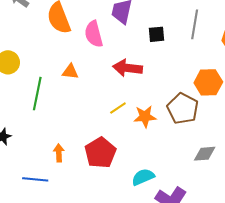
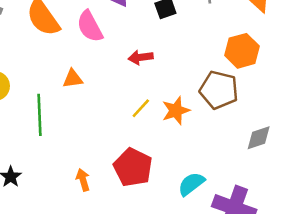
red arrow: (128, 68) -> (141, 57), size x0.7

